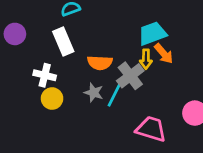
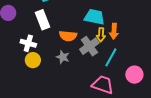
cyan trapezoid: (152, 33) -> (94, 17), moved, turned 30
orange arrow: (164, 54) -> (114, 31), turned 42
cyan line: (115, 94) -> (111, 57), moved

